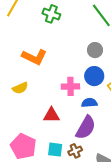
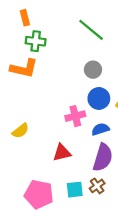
orange L-shape: (34, 57) -> (24, 68), moved

